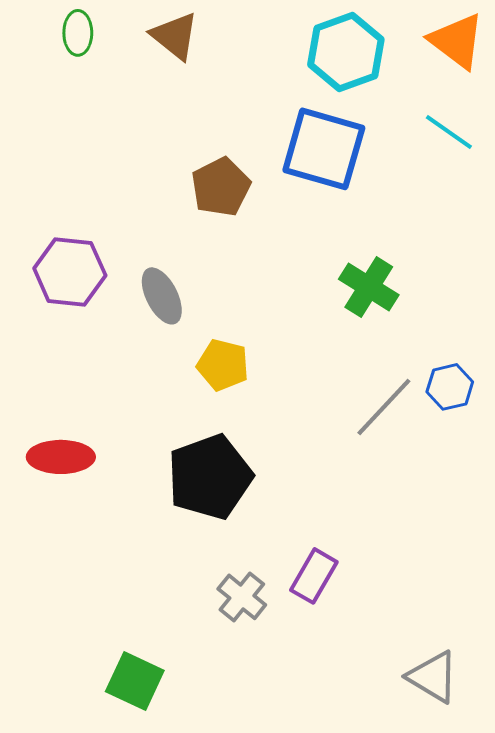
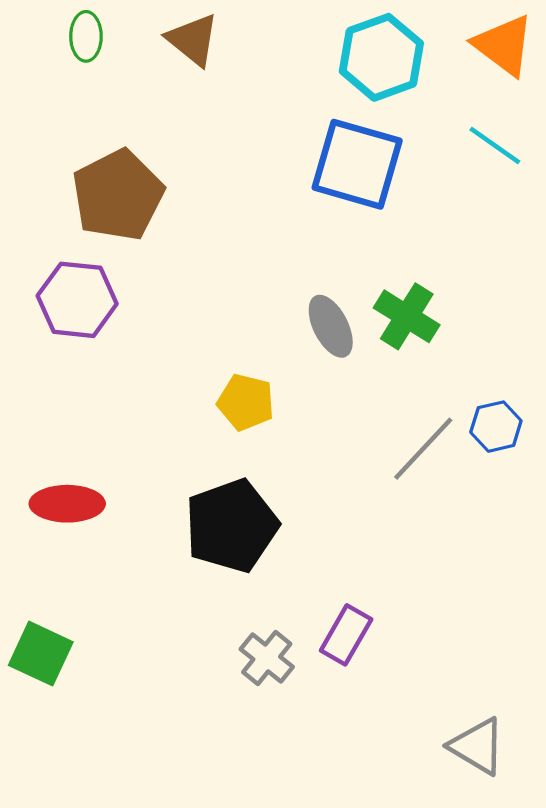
brown pentagon: (221, 187) -> (118, 195), moved, size x1.4
gray ellipse: (162, 296) -> (331, 326), moved
green square: (135, 681) -> (41, 654), moved

